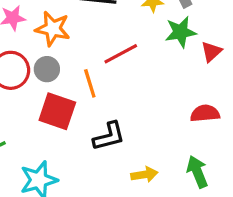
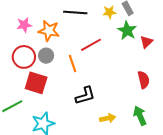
green star: (181, 32) -> (127, 30), turned -30
red square: (57, 111) -> (36, 83), moved
red semicircle: (205, 113) -> (144, 80), turned 84

